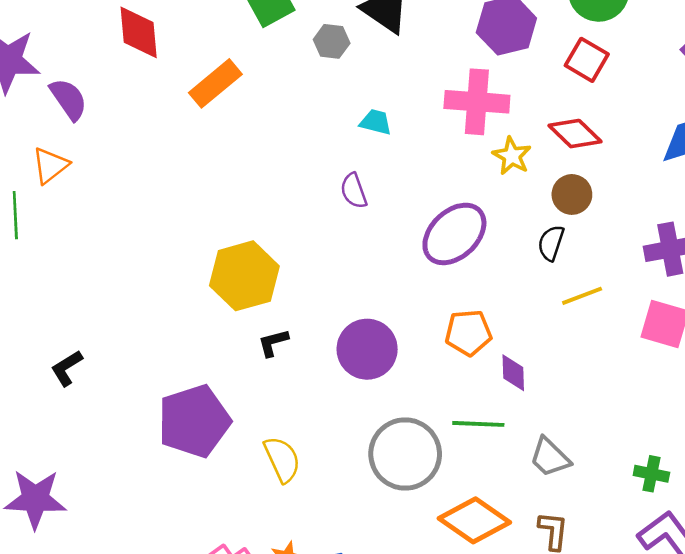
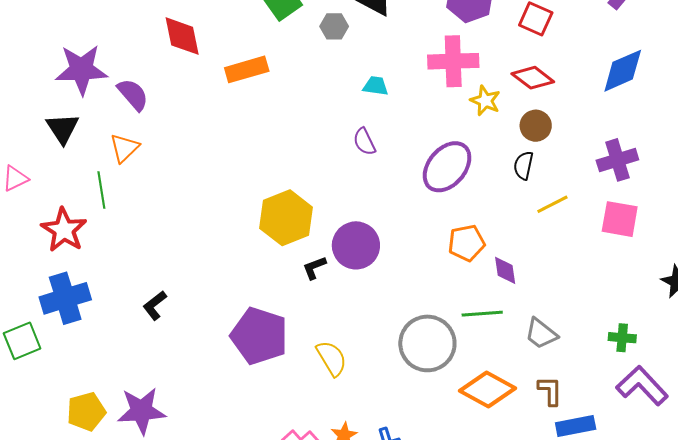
orange rectangle: (215, 83) -> (247, 69), turned 30
purple circle: (367, 349) -> (356, 245), moved
purple pentagon: (194, 421) -> (259, 336), turned -30

